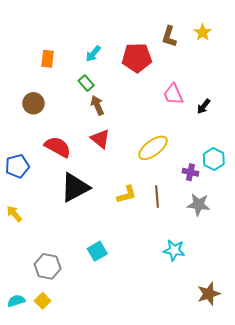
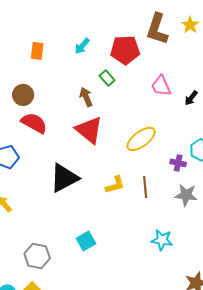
brown L-shape: (169, 36) -> (157, 29), size x1.5
green rectangle: (86, 83) -> (107, 78), moved
red triangle: (100, 139) -> (89, 130), size x1.4
red semicircle: (58, 147) -> (34, 123), moved

